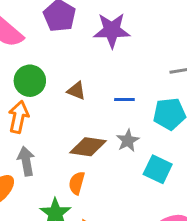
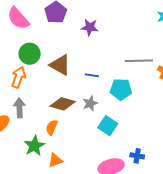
purple star: (112, 30) -> (90, 27), size x0.7
brown triangle: (76, 91) -> (60, 65), size x1.6

